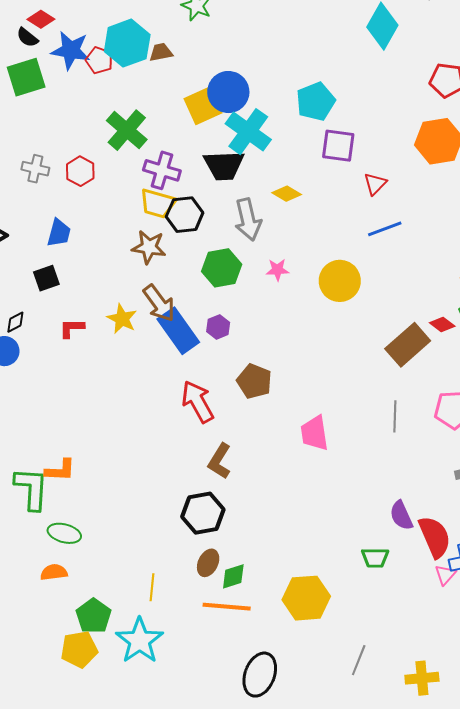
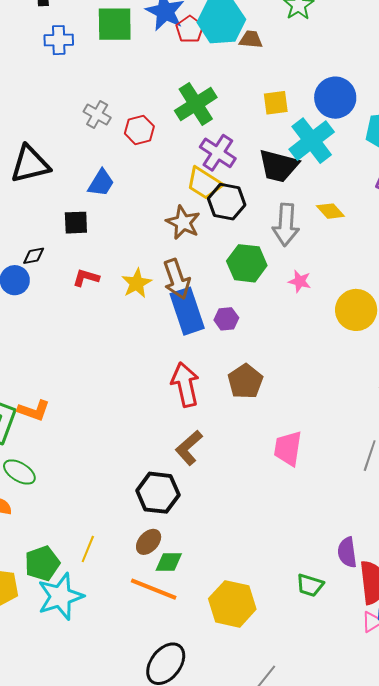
blue circle: (228, 92) -> (335, 98), moved
yellow square: (203, 106) -> (276, 103), size x0.7
green pentagon: (94, 616) -> (42, 563), moved

